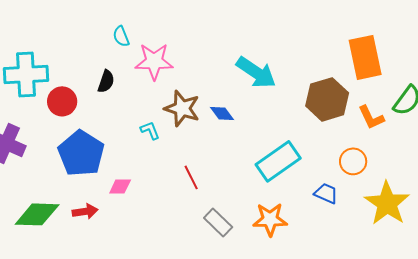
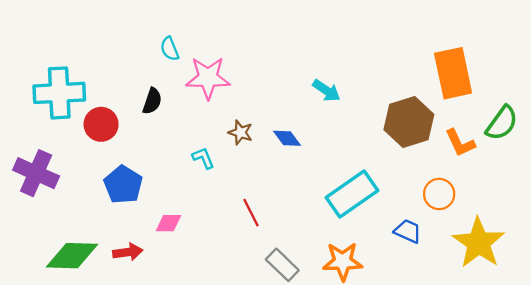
cyan arrow: (256, 72) -> (326, 91), size x0.6
brown star: (182, 108) -> (240, 132), size x0.6
blue pentagon: (81, 153) -> (123, 185), size x0.7

